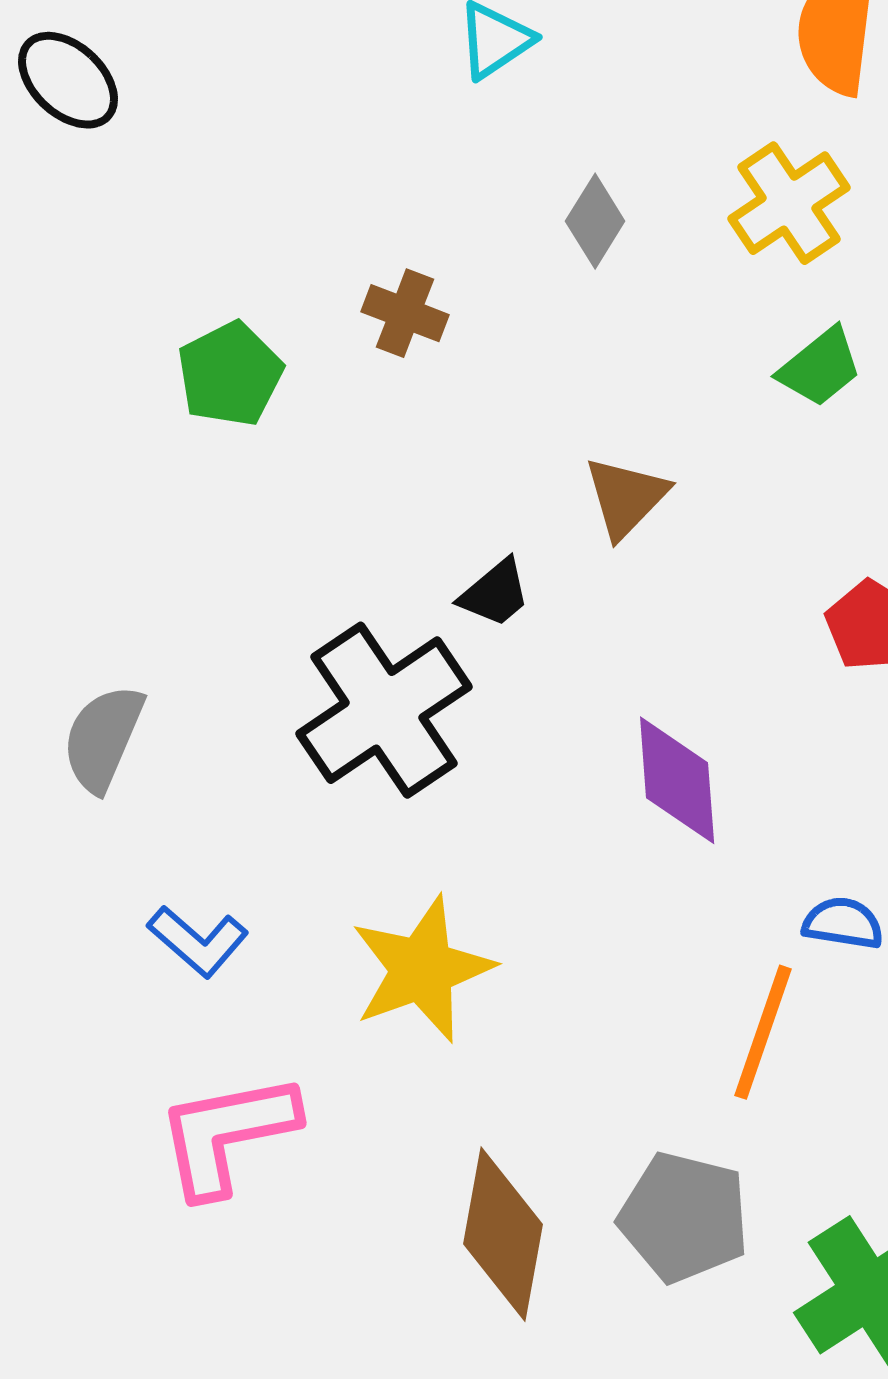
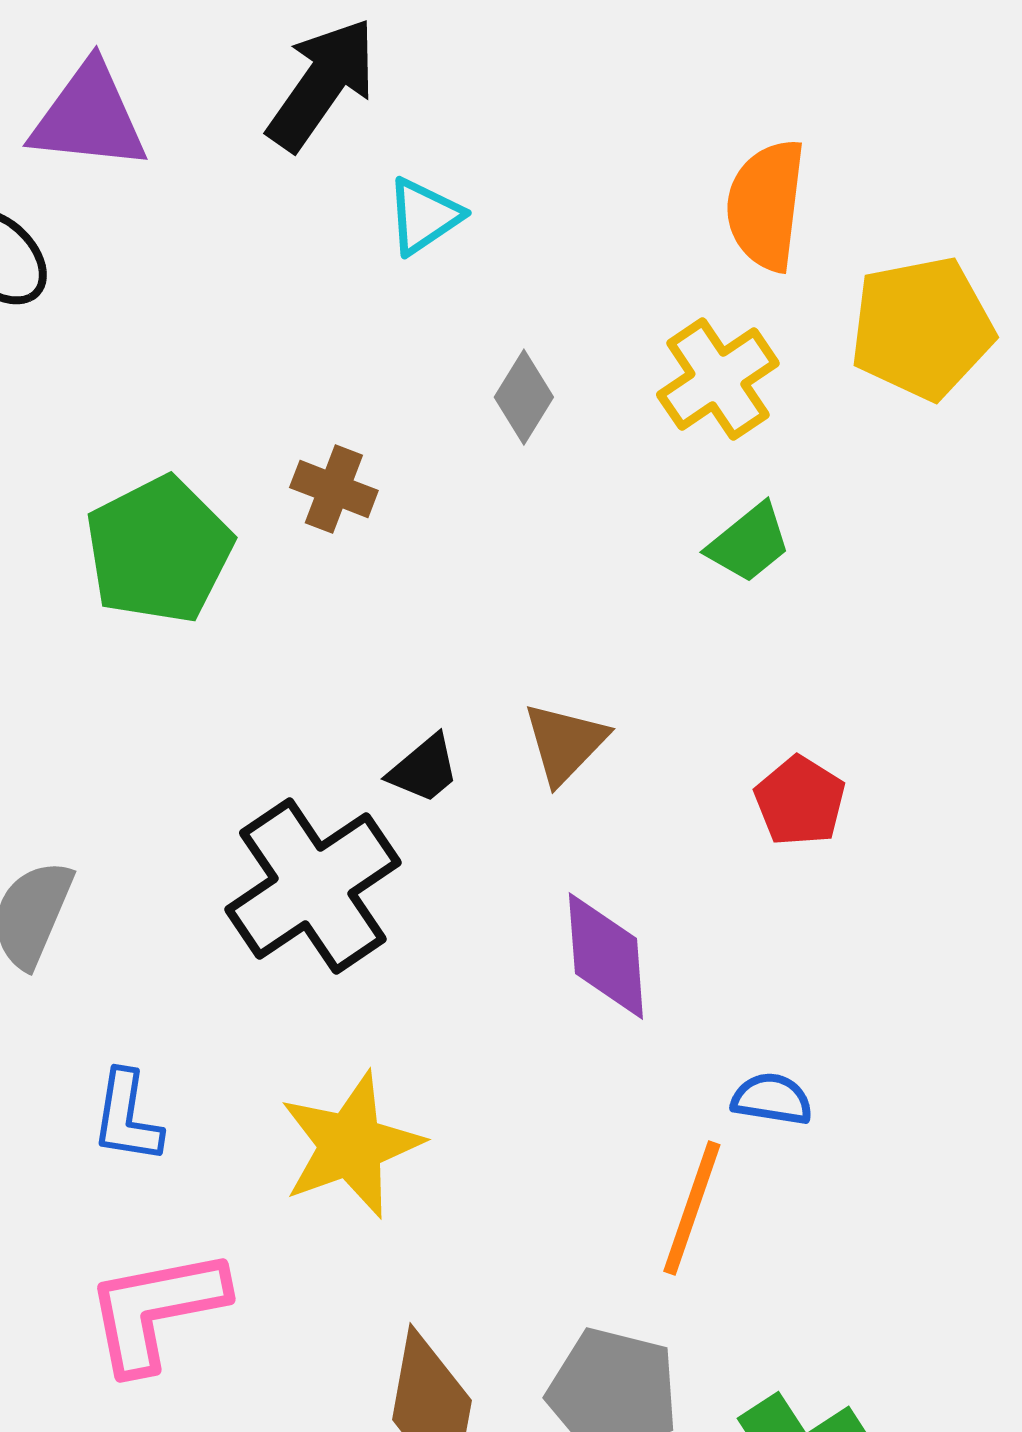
green pentagon: (230, 374) -> (159, 550), size x1.4
brown triangle: (626, 497) -> (565, 743), moved
blue L-shape: (198, 941) -> (127, 1117), turned 58

